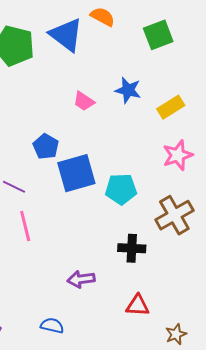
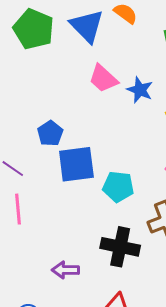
pink trapezoid: (84, 101) -> (103, 79), moved, size x1.4
black cross: (132, 248) -> (120, 247), size x1.4

